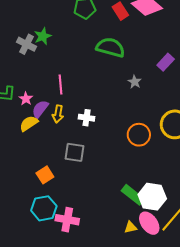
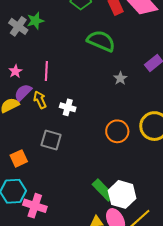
pink star: (26, 99) -> (15, 71), moved
yellow arrow: (58, 114) -> (40, 100), turned 138

